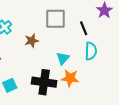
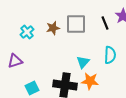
black line: (84, 28) -> (105, 23), moved
brown star: (32, 41) -> (53, 28), moved

